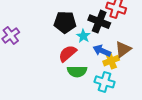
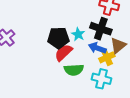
black pentagon: (65, 22) -> (58, 38), moved
black cross: (99, 22) -> (101, 29), moved

